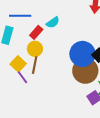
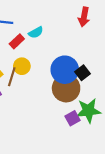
yellow circle: (35, 49) -> (22, 66), moved

